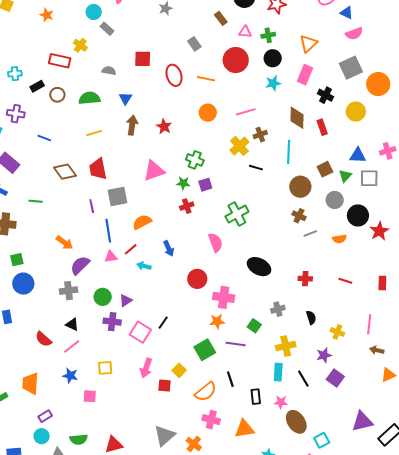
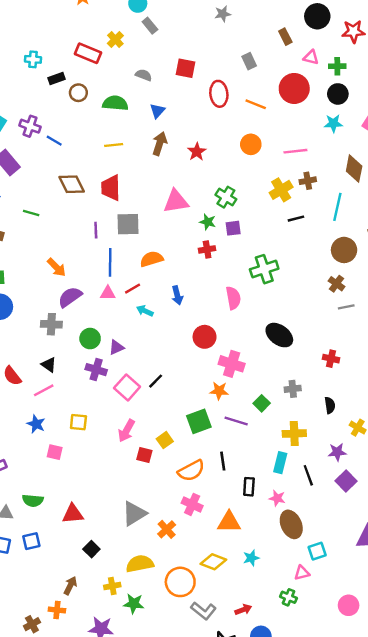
purple cross: (16, 114) -> (30, 126), moved
black line: (256, 168) -> (296, 219), turned -40

